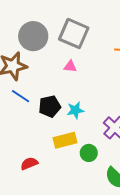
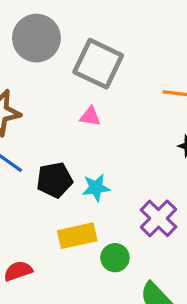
gray circle: (33, 36) -> (36, 38), moved

